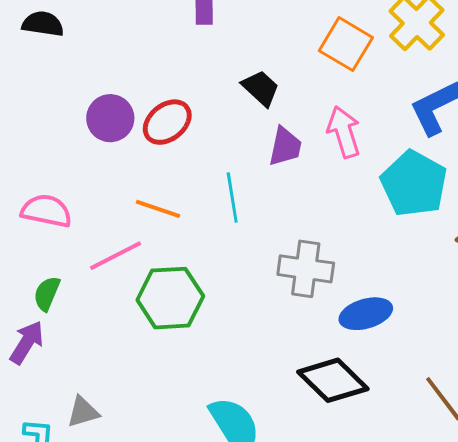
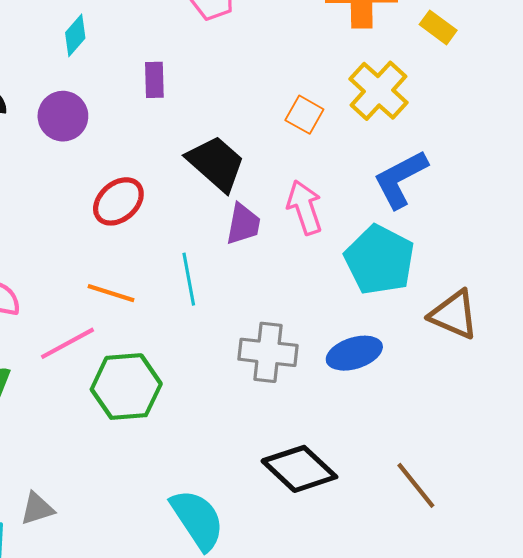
orange square: (346, 44) -> (304, 115), size x0.7
black trapezoid: (261, 88) -> (216, 163), size x1.5
purple circle: (110, 118) -> (63, 116), moved
blue ellipse: (366, 314) -> (354, 353), moved

